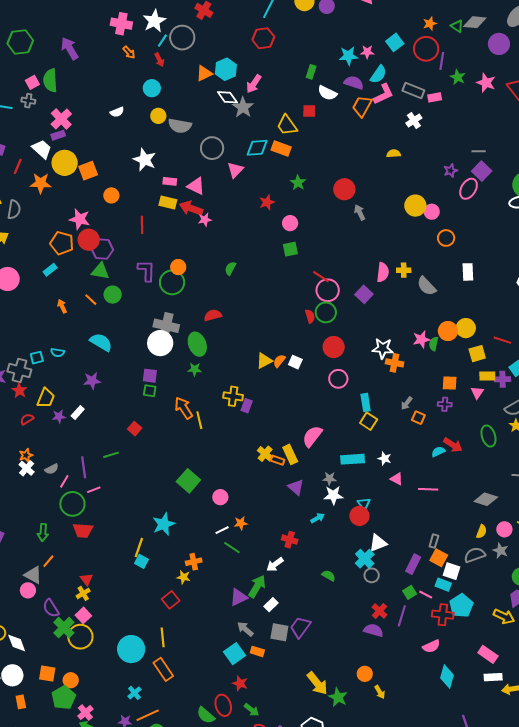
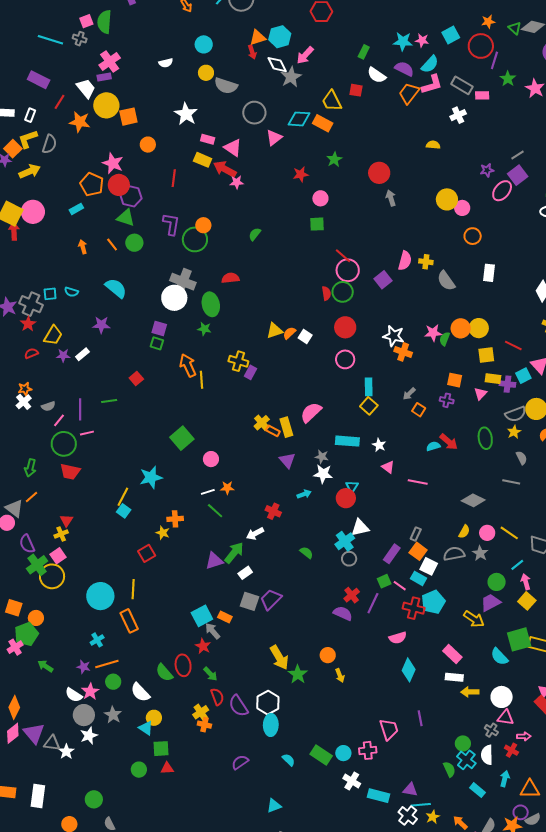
red arrow: (159, 60) -> (252, 52), moved
gray line: (479, 151) -> (518, 155), turned -40
gray arrow: (245, 629) -> (213, 631), moved
pink cross: (85, 713) -> (15, 647), moved

